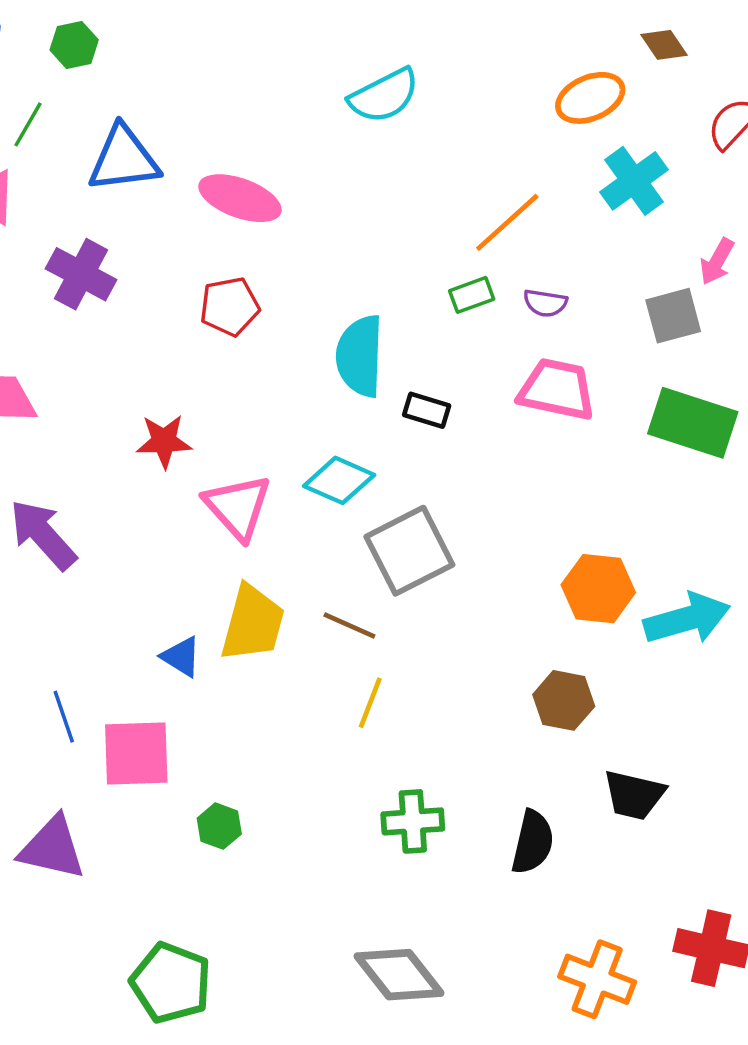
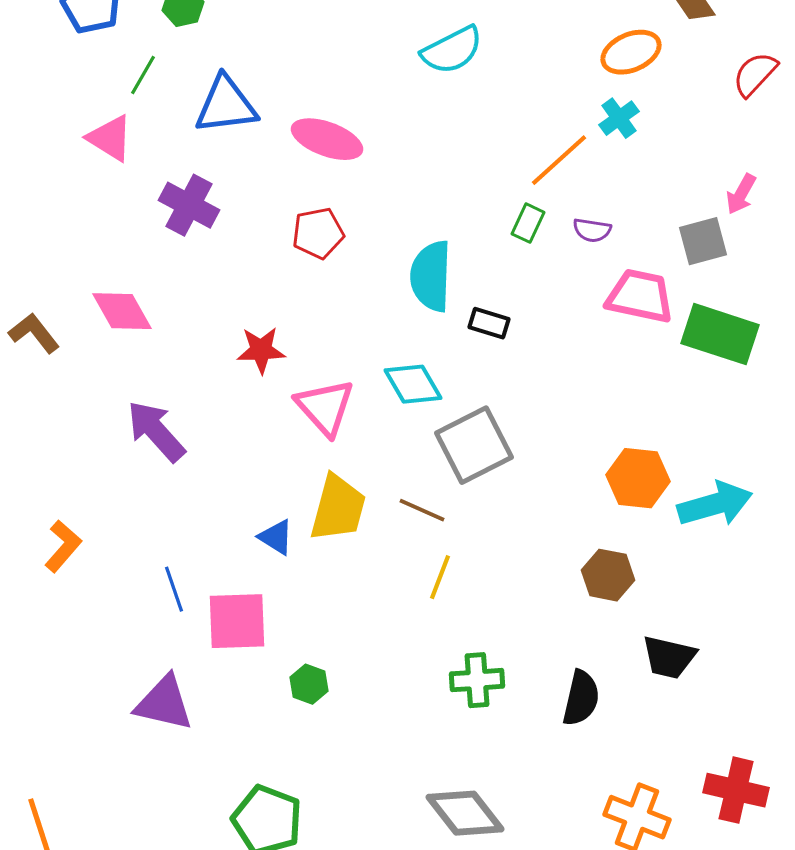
cyan cross: (634, 181) -> (619, 118), moved, size x0.7
green rectangle: (472, 295) -> (528, 223), turned -45
pink trapezoid: (557, 389) -> (640, 296), moved
cyan diamond: (339, 480) -> (413, 384), turned 36

